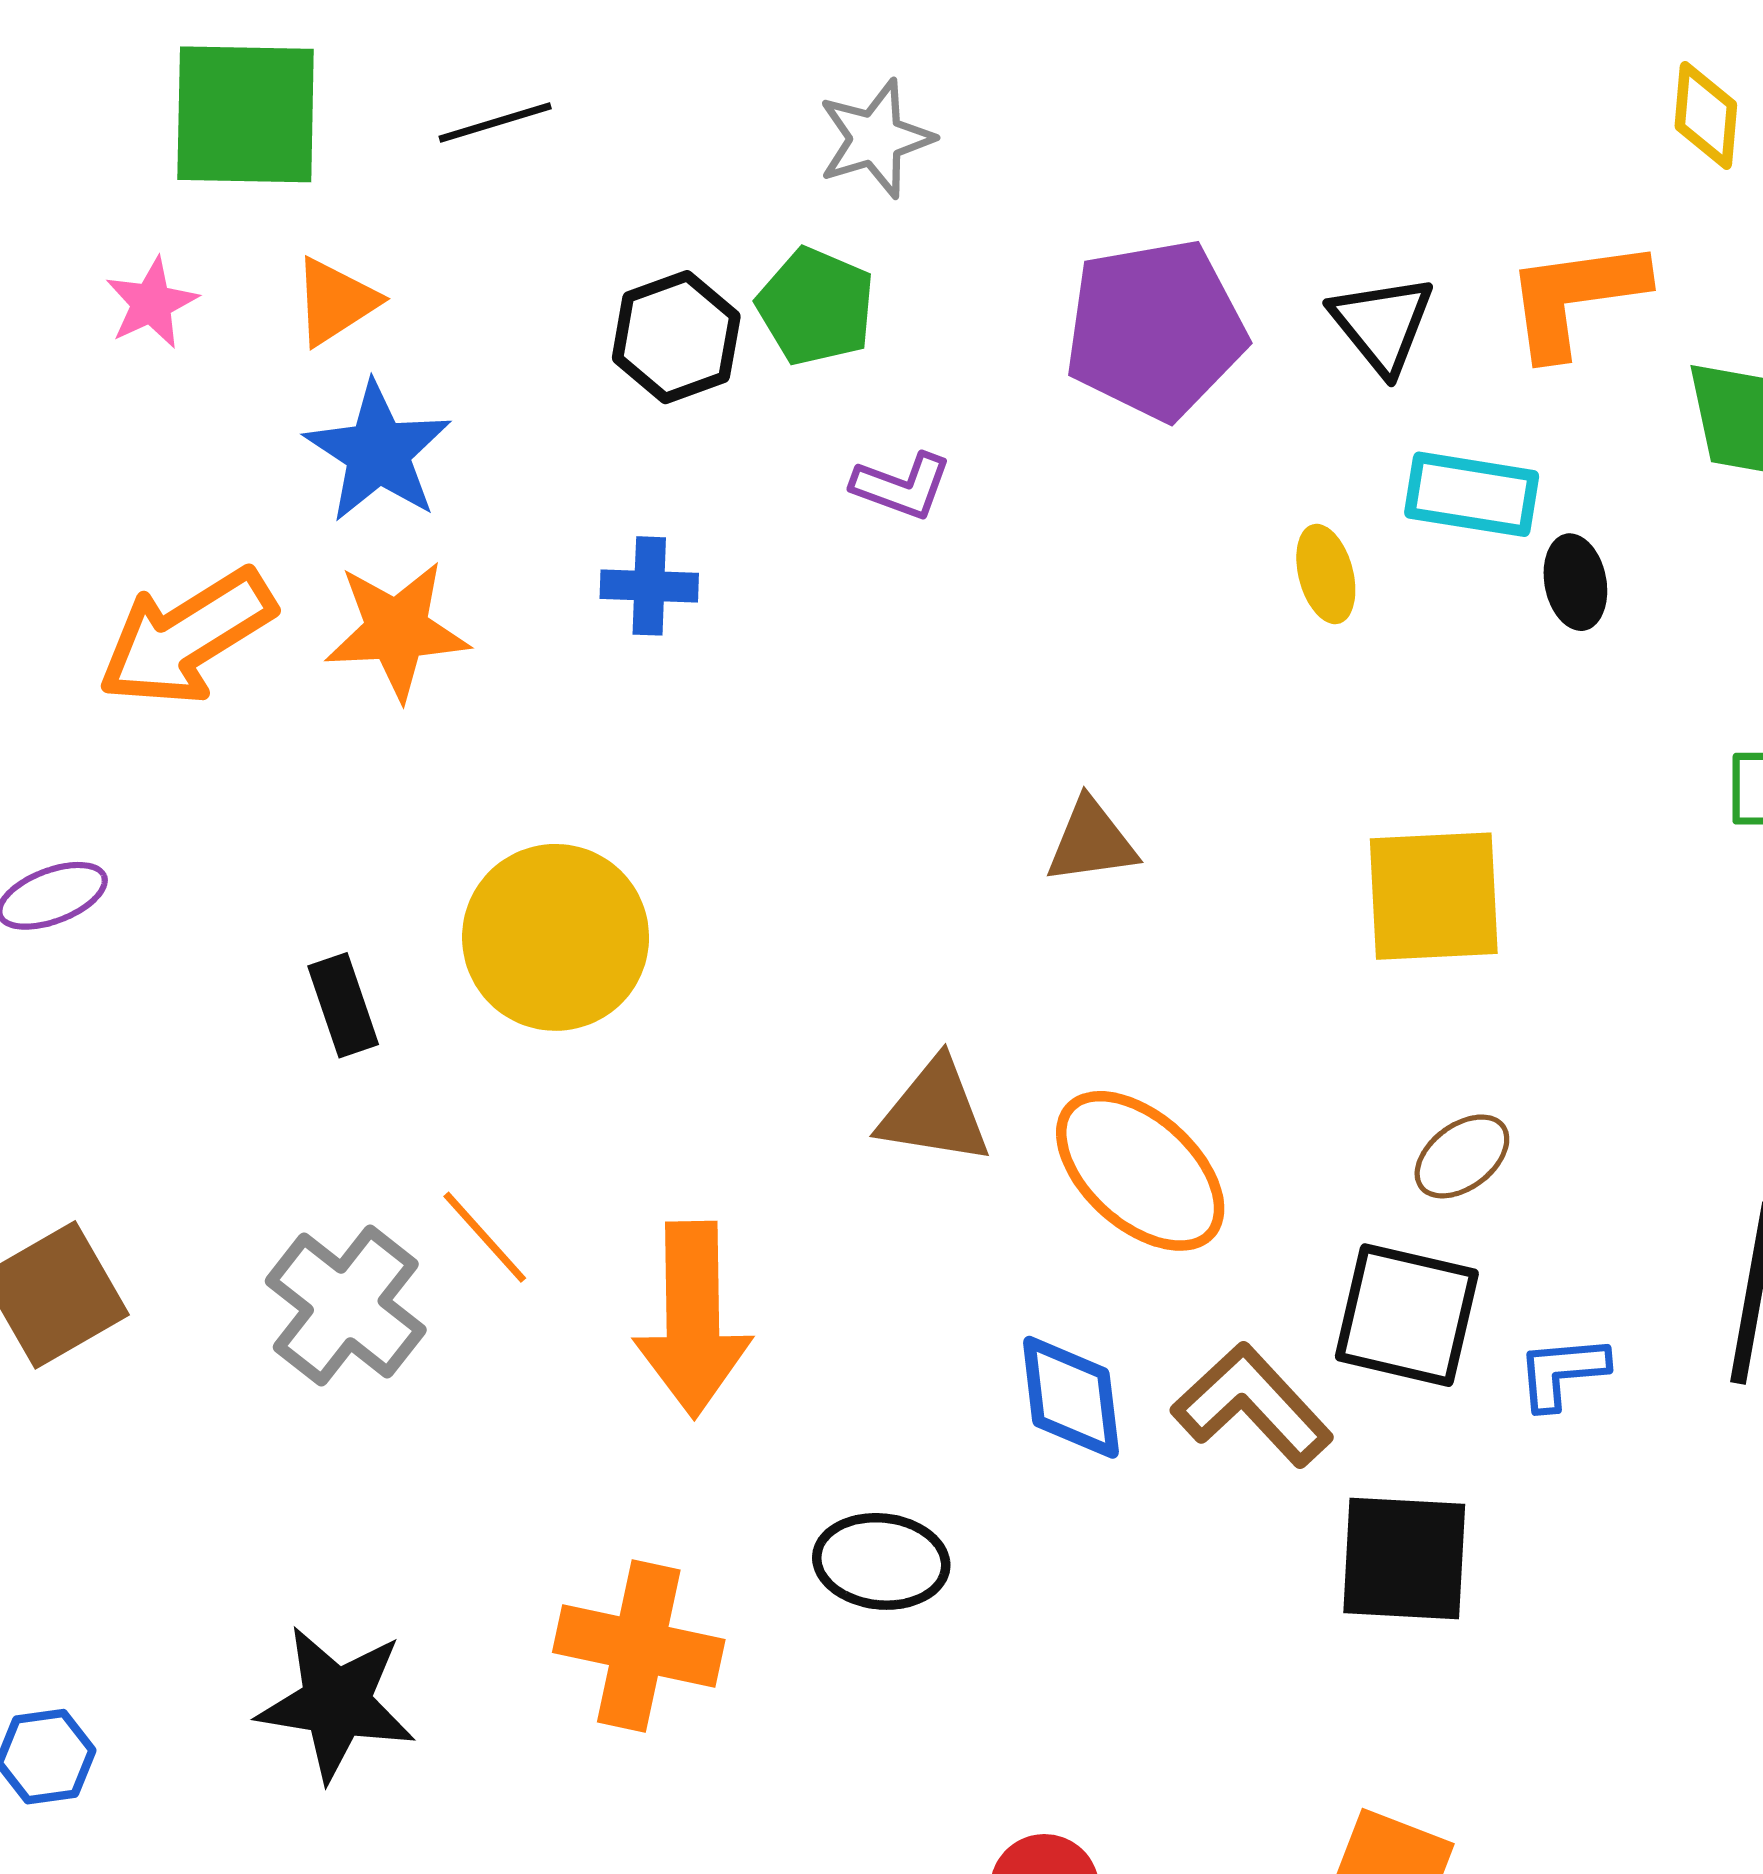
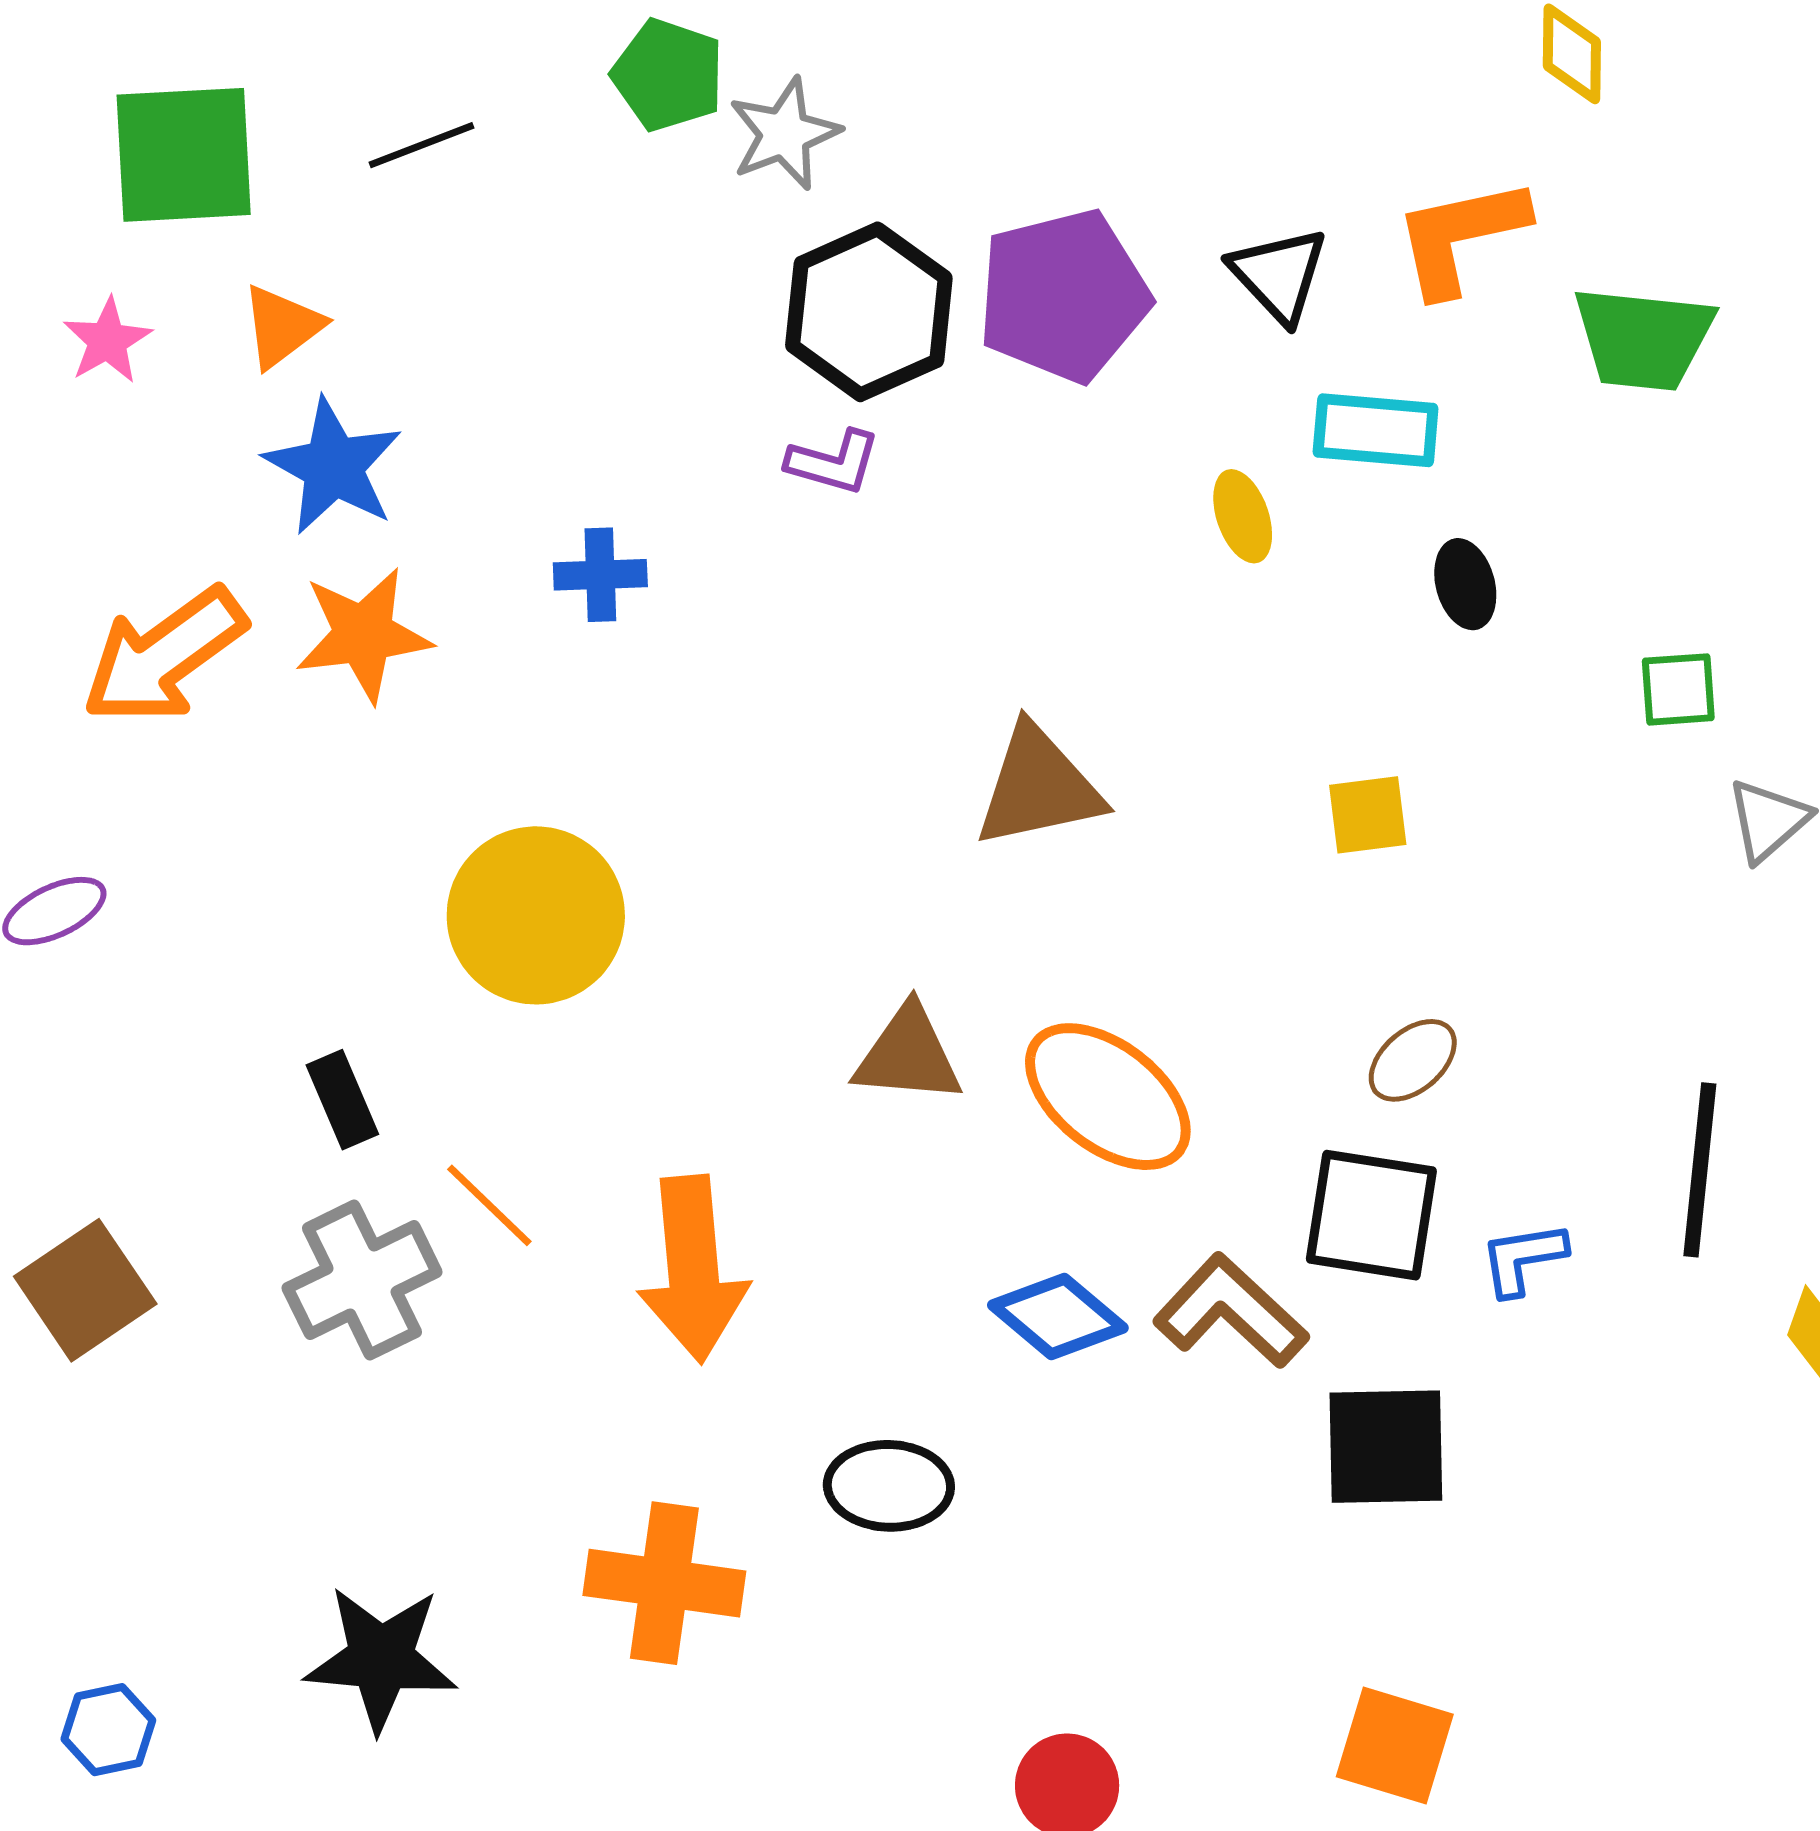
green pentagon: (816, 306) -> (668, 75), moved
black hexagon: (676, 337) -> (869, 312), moved, size x1.4
black ellipse: (1575, 582) -> (1465, 584), moved
brown triangle: (1091, 842) -> (1038, 787), size x1.5
yellow square: (1434, 896) -> (1368, 815), size x0.6
black rectangle: (343, 1005) -> (342, 1100), moved
gray cross: (346, 1306) -> (362, 1280), turned 30
blue diamond: (1071, 1397) -> (1058, 1317), turned -39

